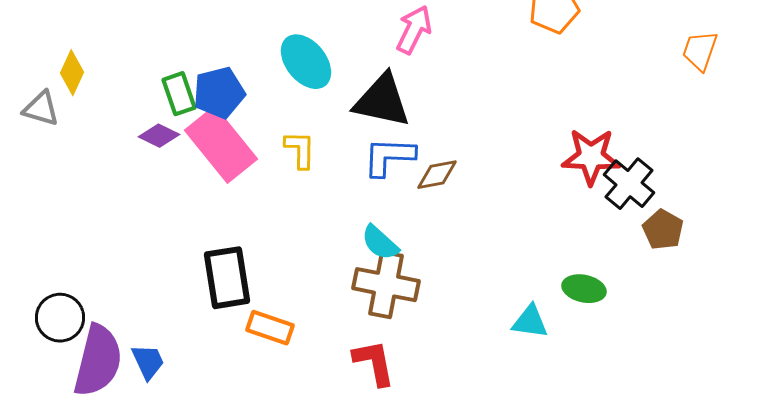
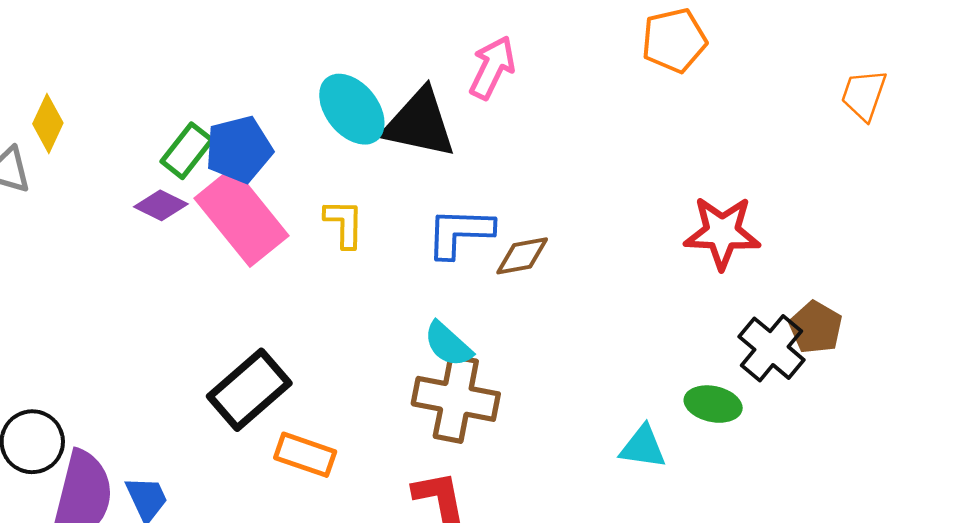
green rectangle: (179, 94) -> (187, 151), turned 57
black triangle: (382, 101) -> (419, 123), moved
black cross: (629, 184) -> (772, 348), moved
black rectangle: (227, 278) -> (249, 390), turned 58

